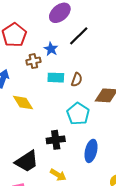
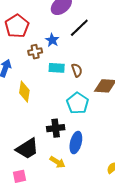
brown semicircle: (77, 80) -> (77, 70), turned -40
yellow diamond: (23, 103) -> (24, 92), turned 40
blue ellipse: (91, 151) -> (76, 143), moved

